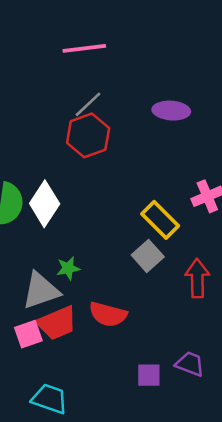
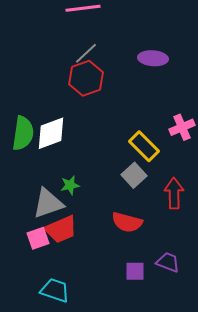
white diamond: (45, 204) -> (51, 133), turned 36
red semicircle: (108, 314) -> (127, 222), moved

